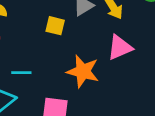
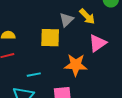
yellow square: (55, 26) -> (50, 38), size x1.5

